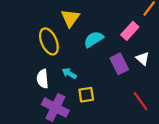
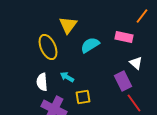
pink rectangle: (130, 31) -> (124, 37), turned 60
purple rectangle: (119, 64) -> (123, 81), moved

